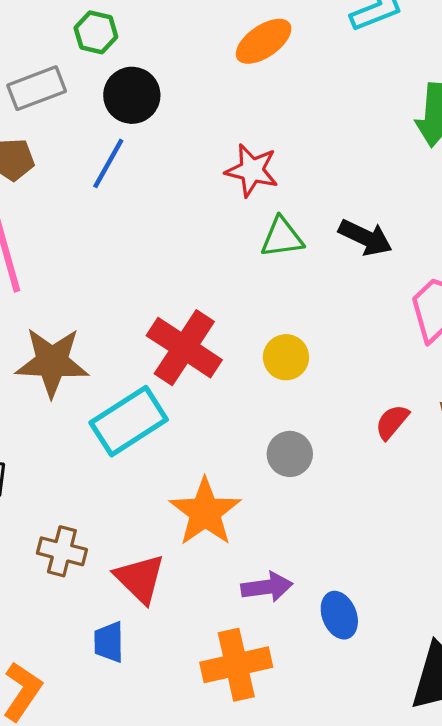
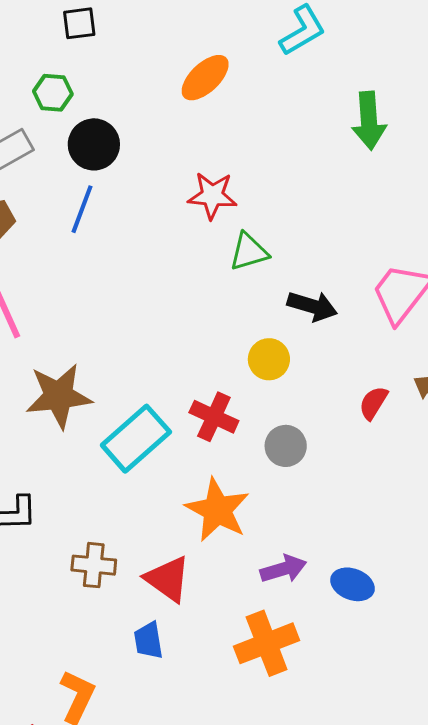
black arrow: (365, 237) -> (312, 306), moved
red cross: (184, 348) -> (214, 417), moved, size x0.7
blue ellipse: (339, 615) -> (353, 584), turned -39

